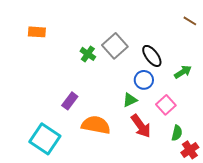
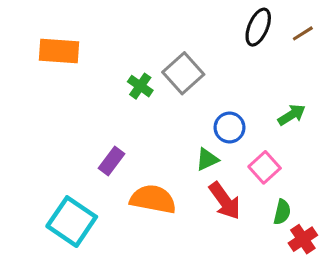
brown line: (190, 21) -> (303, 33), turned -64
orange rectangle: (37, 32) -> (59, 51), size x1.4
black ellipse: (152, 56) -> (258, 27), moved, turned 60

